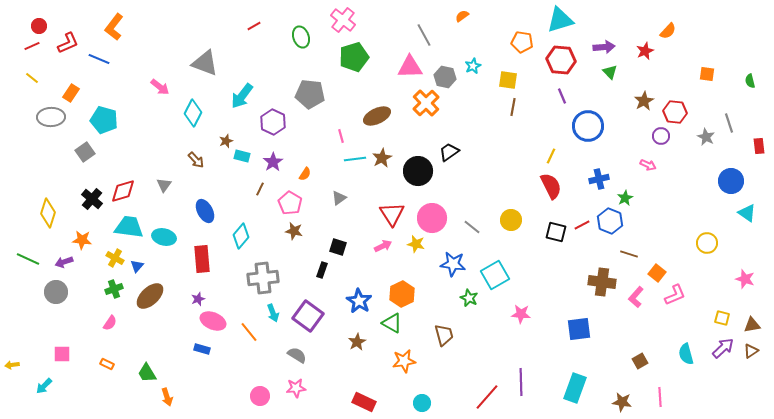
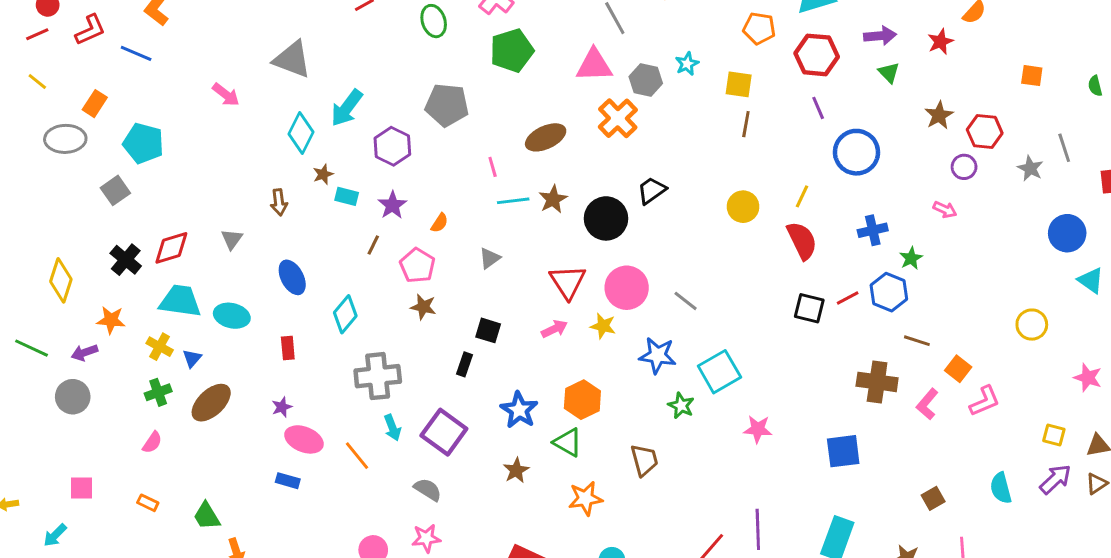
cyan diamond: (193, 113) -> (301, 133), moved
brown arrow: (196, 160) -> (279, 202), turned 36
yellow circle: (511, 220) -> (743, 207), moved
red rectangle: (202, 259) -> (288, 348), size x0.6

